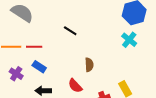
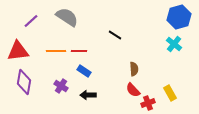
purple cross: (16, 74) -> (61, 86), moved
red semicircle: (75, 86) -> (133, 90), moved

